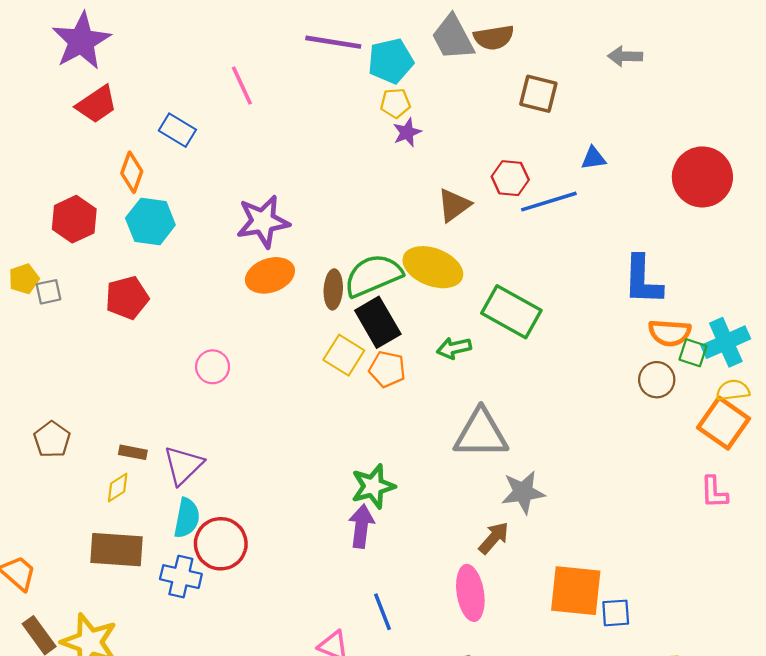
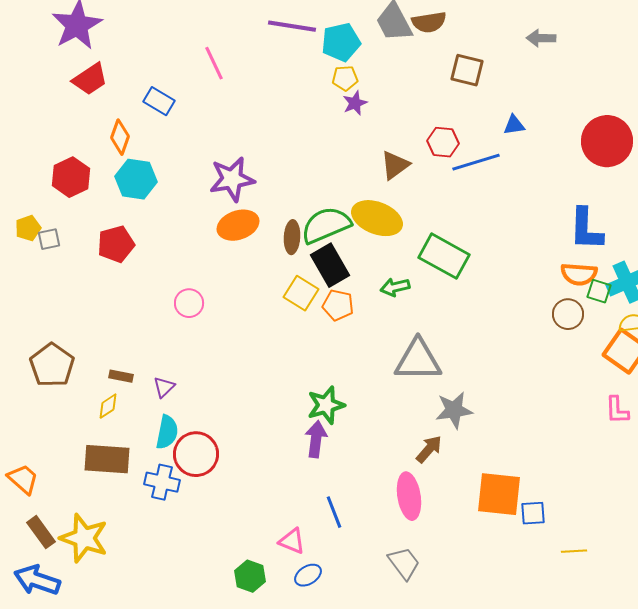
blue L-shape: (643, 280) -> (586, 229), moved
brown pentagon: (52, 439) -> (52, 365), size x1.4
purple triangle: (183, 465) -> (164, 387), size x0.6

